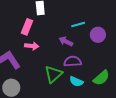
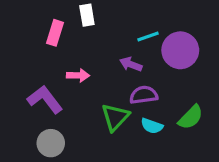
pink rectangle: (27, 27) -> (55, 33), moved
purple circle: (98, 35) -> (180, 50), size x1.5

